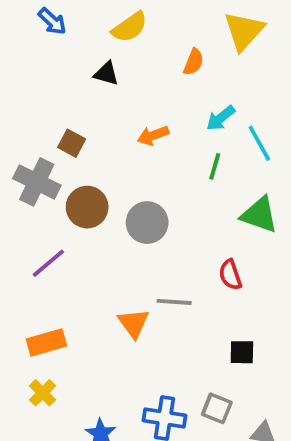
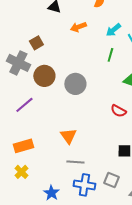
orange arrow: (153, 135) -> (78, 27), moved
brown square: (72, 143) -> (36, 43), turned 32
red semicircle: (230, 275) -> (118, 111), turned -42
gray line: (174, 302) -> (75, 162), moved

